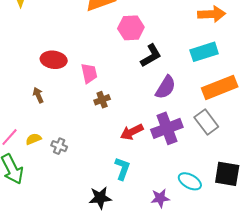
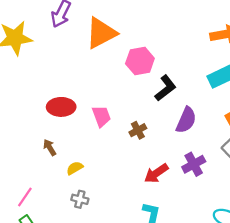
brown cross: (102, 100) -> (138, 130), moved
purple cross: (167, 128) -> (194, 164), size x0.7
yellow semicircle: (33, 139) -> (75, 168), moved

